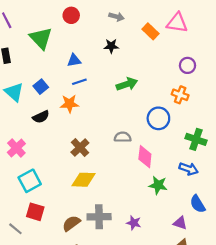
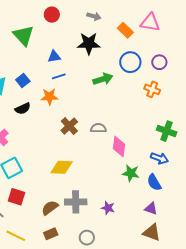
black star: (111, 46) -> (89, 43), size x1.6
blue circle: (158, 118) -> (130, 62), moved
brown cross: (80, 147) -> (69, 126), moved
blue semicircle: (198, 204) -> (154, 182), moved

